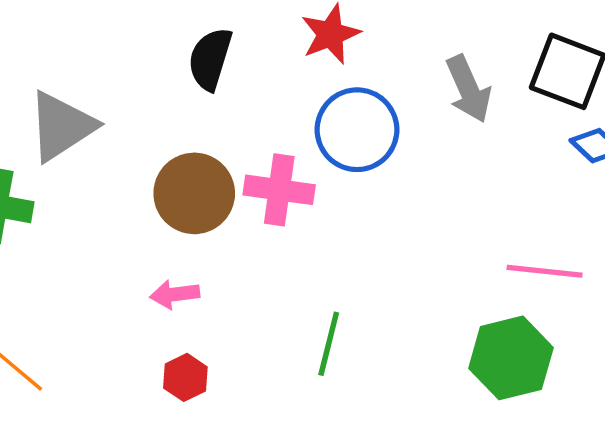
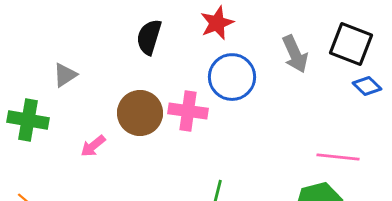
gray triangle: (61, 126) -> (65, 75), size x0.6
pink arrow: (175, 294) -> (93, 146), moved, turned -32

